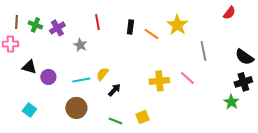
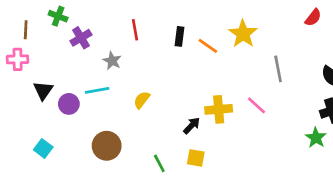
green cross: (35, 25) -> (58, 16), moved
black triangle: (29, 67) -> (43, 90), turned 49
cyan line: (81, 80) -> (97, 90), moved
black arrow: (114, 90) -> (192, 126), moved
yellow square: (142, 117) -> (196, 158), turned 32
green line: (115, 121) -> (159, 163), turned 40

